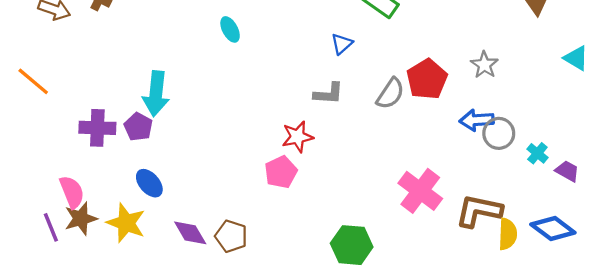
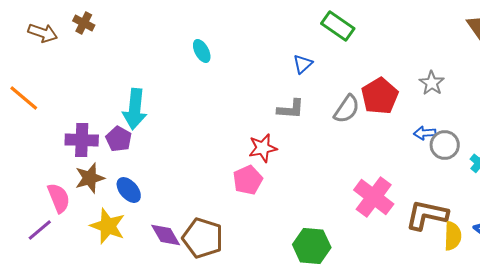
blue arrow: (477, 120) -> (425, 133), size x0.7
brown star: (81, 219) -> (90, 178), moved
purple line: (51, 227) -> (40, 230), turned 72
brown pentagon: (231, 236) -> (203, 238), size x1.4

